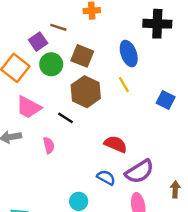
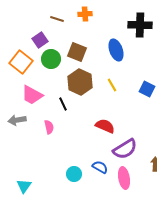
brown line: (58, 27) -> (57, 19), moved
yellow line: (124, 85) -> (112, 85), moved
black line: (66, 118) -> (63, 104), turned 32
blue semicircle: (106, 178) -> (100, 167), moved

